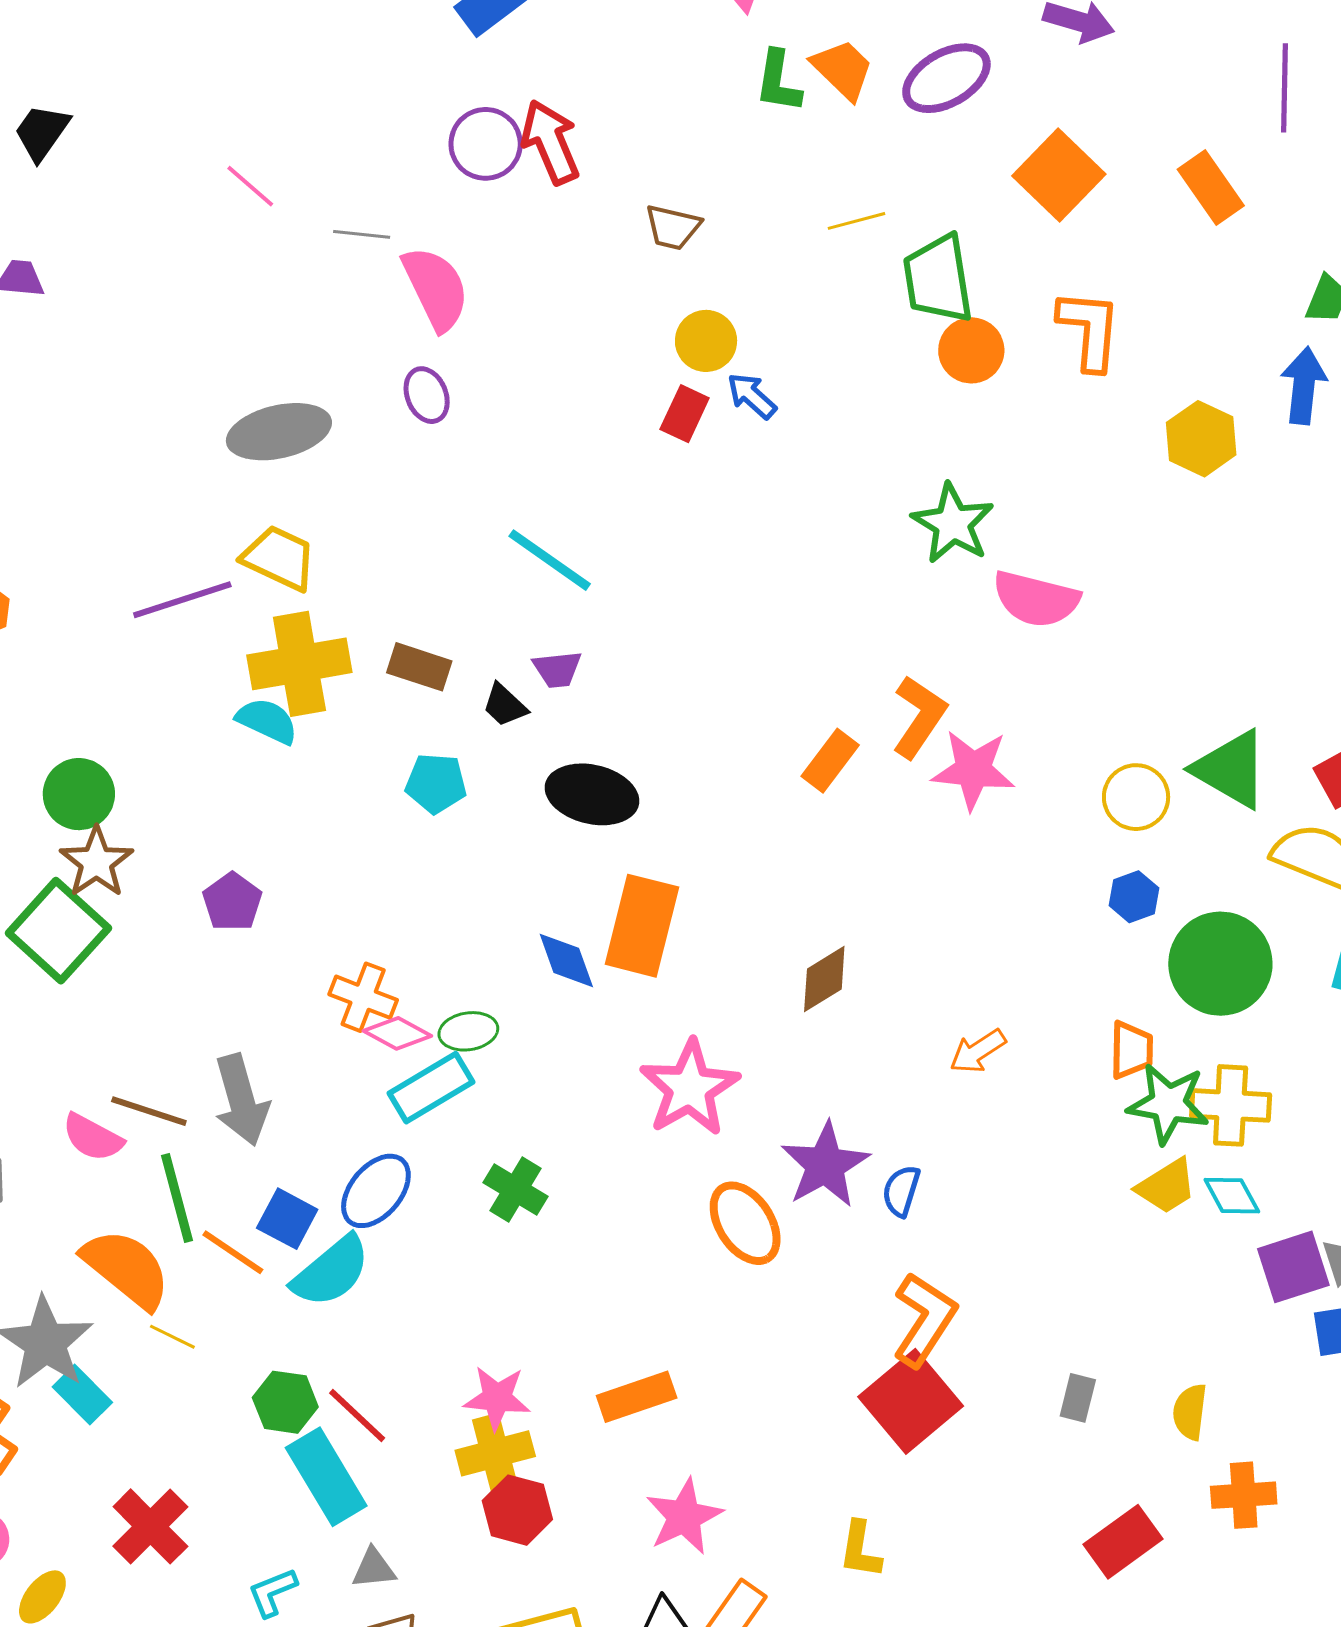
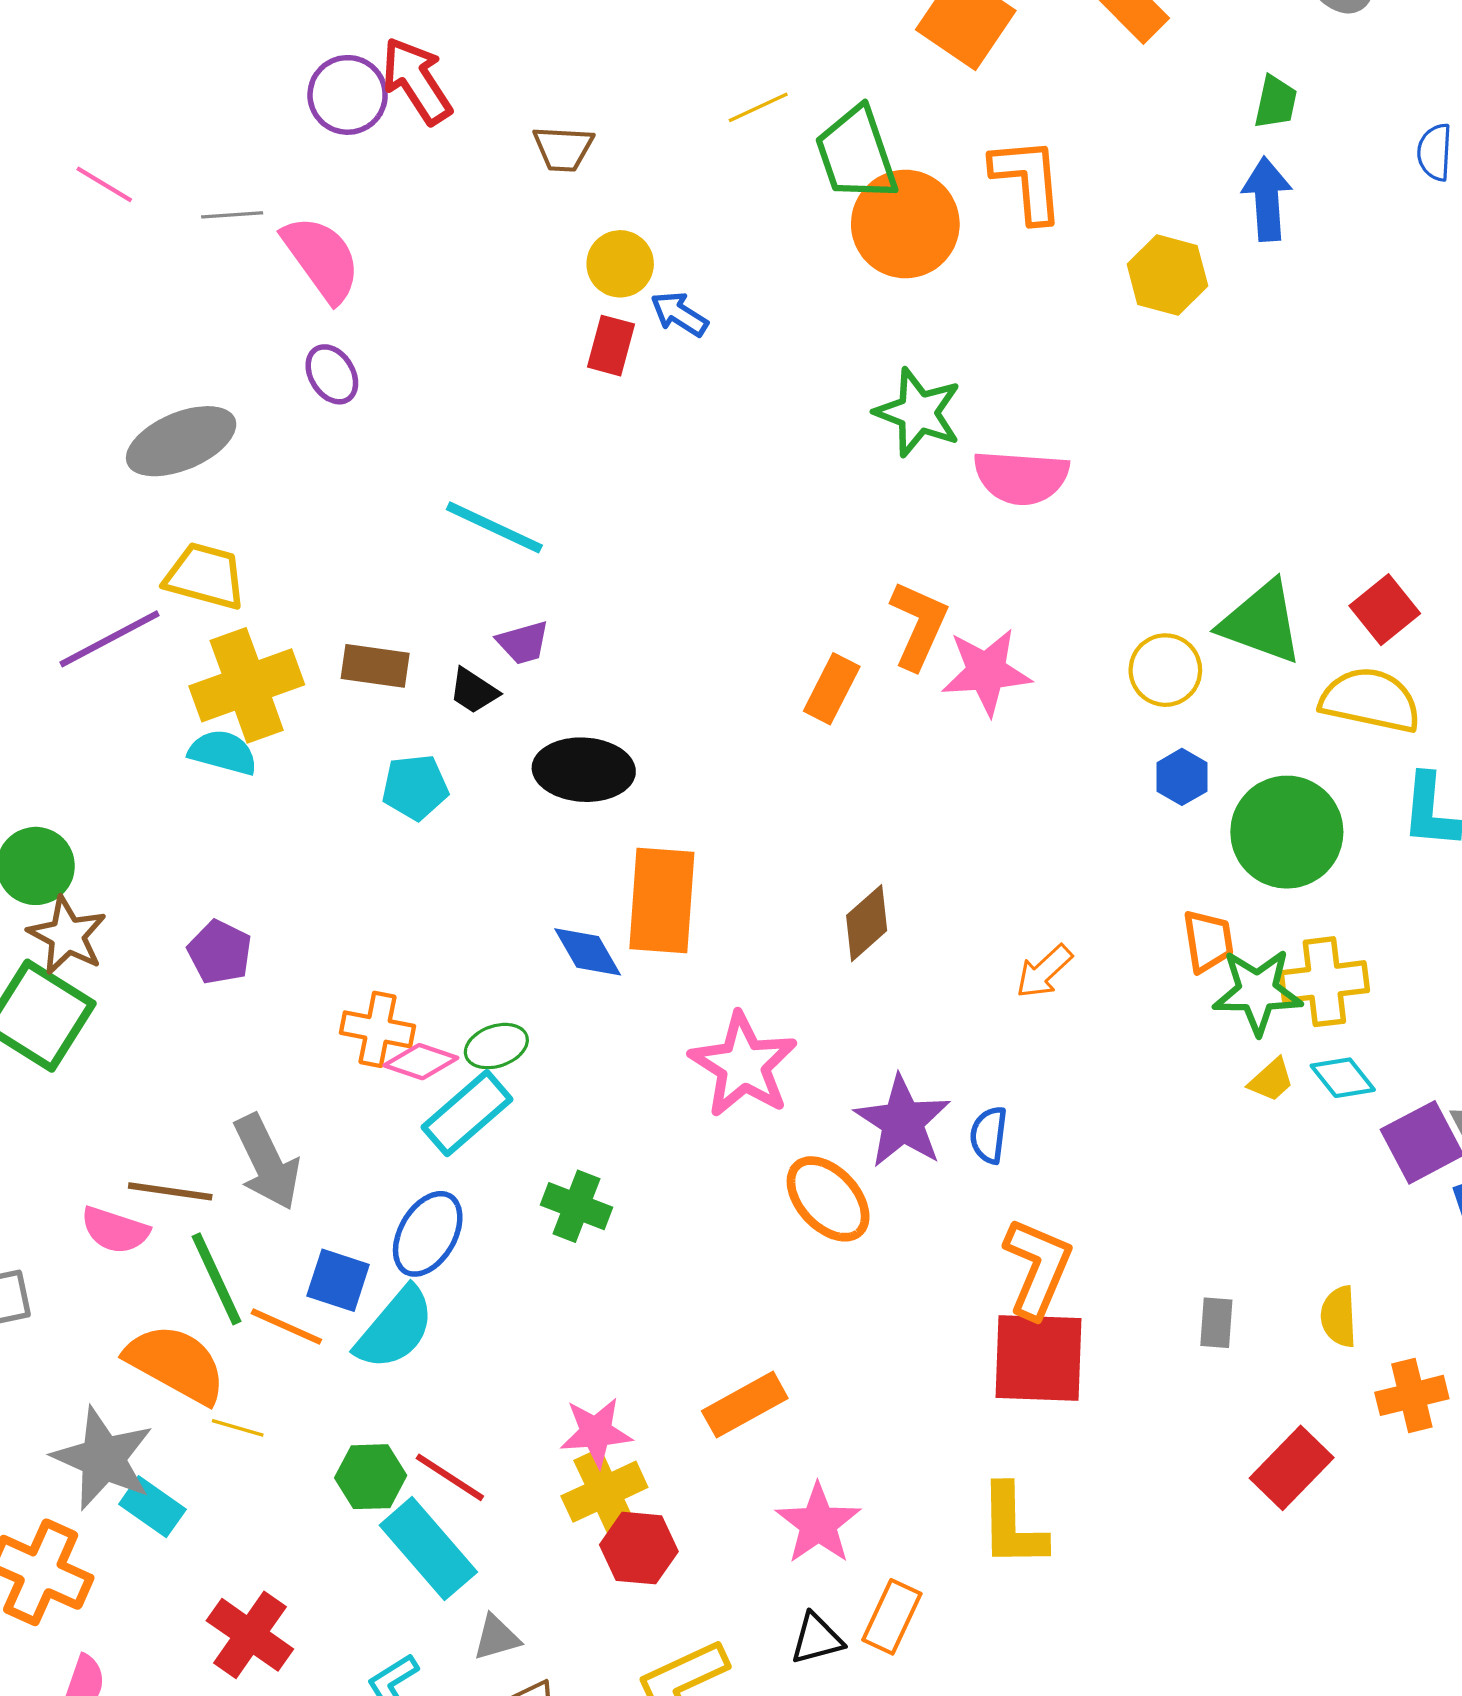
orange circle: (971, 350) -> (905, 224), size x1.5
yellow trapezoid: (1166, 1186) -> (1271, 1080), size x0.7
red square: (911, 1401) -> (1038, 1358), turned -38
yellow L-shape: (860, 1550) -> (1013, 1526), size x1.4

